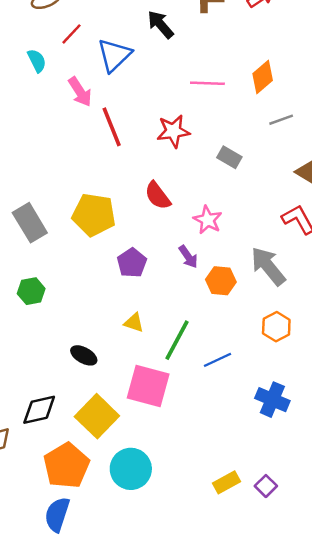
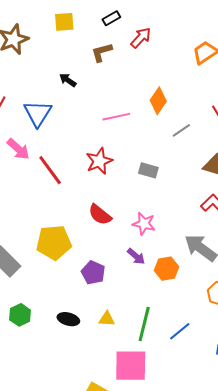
black arrow: (161, 24) -> (68, 80), size x0.7
black ellipse: (84, 355) -> (68, 319), moved

